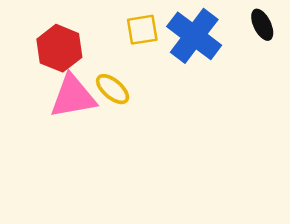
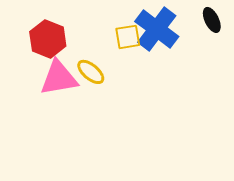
yellow square: (142, 30) -> (128, 37), moved

